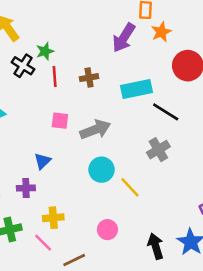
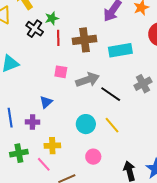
brown cross: (89, 78) -> (85, 40), size x1.6
black line: (166, 112) -> (111, 94), moved
gray cross: (158, 150) -> (143, 84), moved
cyan circle: (101, 170) -> (86, 124), moved

